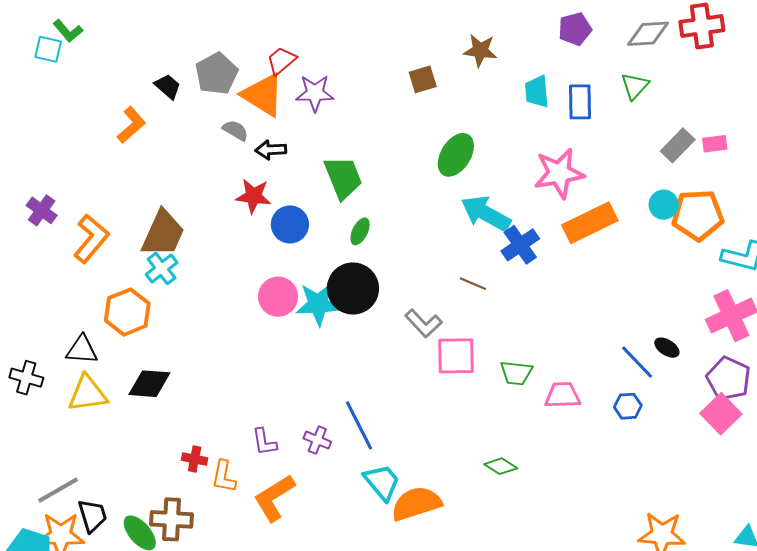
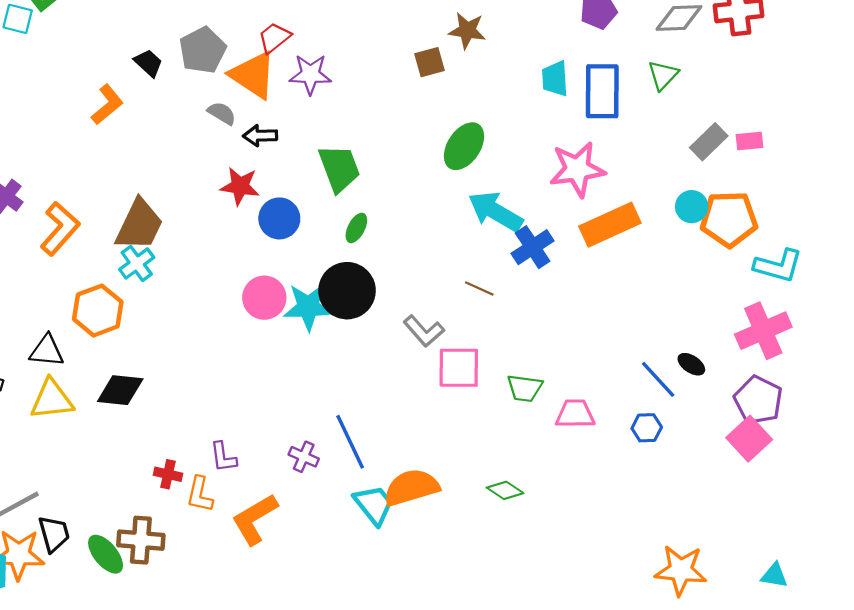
brown star: (480, 50) -> (467, 31), moved
blue rectangle: (580, 102) -> (602, 91), size x1.4
purple L-shape: (264, 442) -> (223, 457), moved
orange semicircle: (416, 504) -> (411, 487), moved

